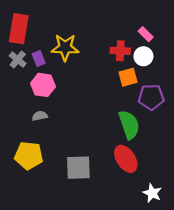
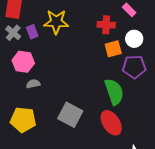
white circle: (143, 56) -> (134, 39), moved
pink hexagon: (43, 85) -> (23, 62), moved
gray square: (78, 168) -> (70, 115), moved, turned 30

